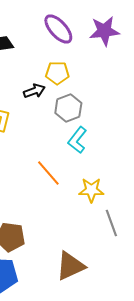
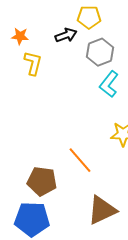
orange line: (48, 173) -> (80, 160), moved

